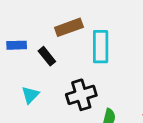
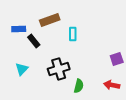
blue rectangle: (17, 45) -> (19, 29), moved
cyan rectangle: (101, 47) -> (73, 34), size x0.6

